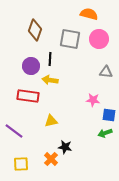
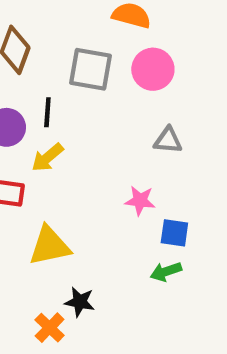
yellow arrow: (50, 80) -> (47, 158), turned -49
yellow triangle: (51, 121) -> (50, 246), size x1.5

